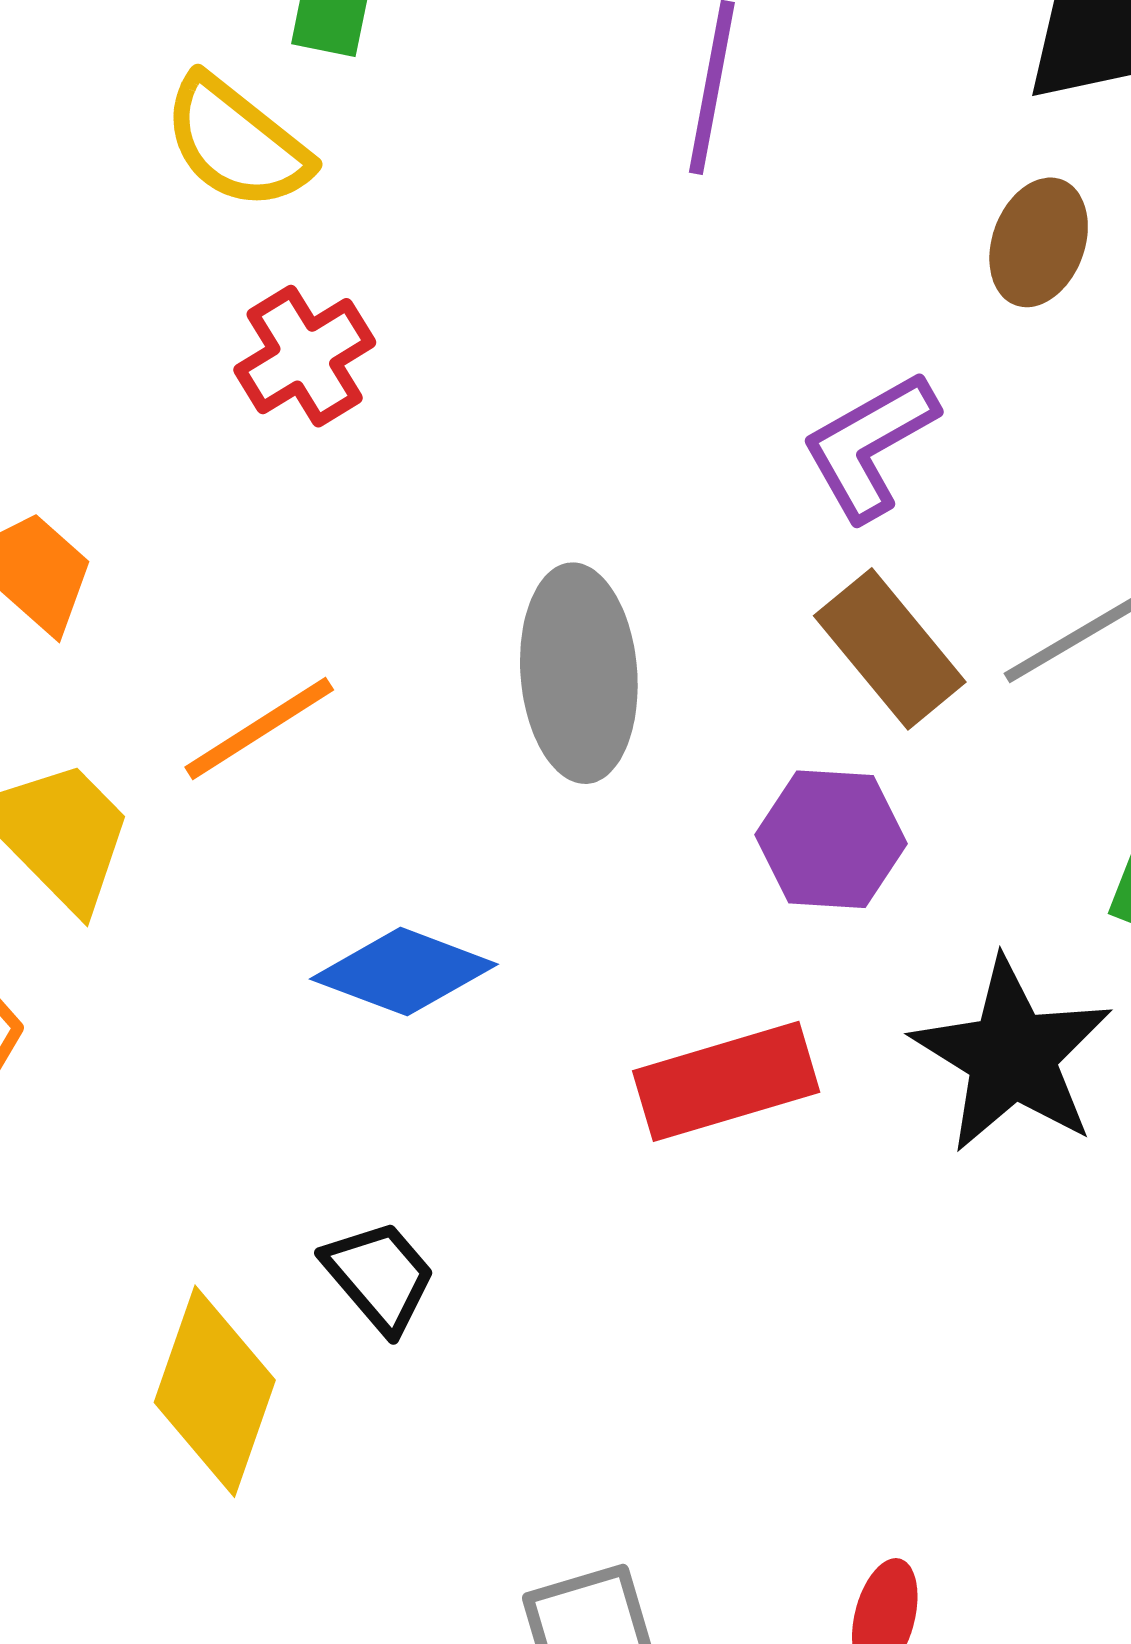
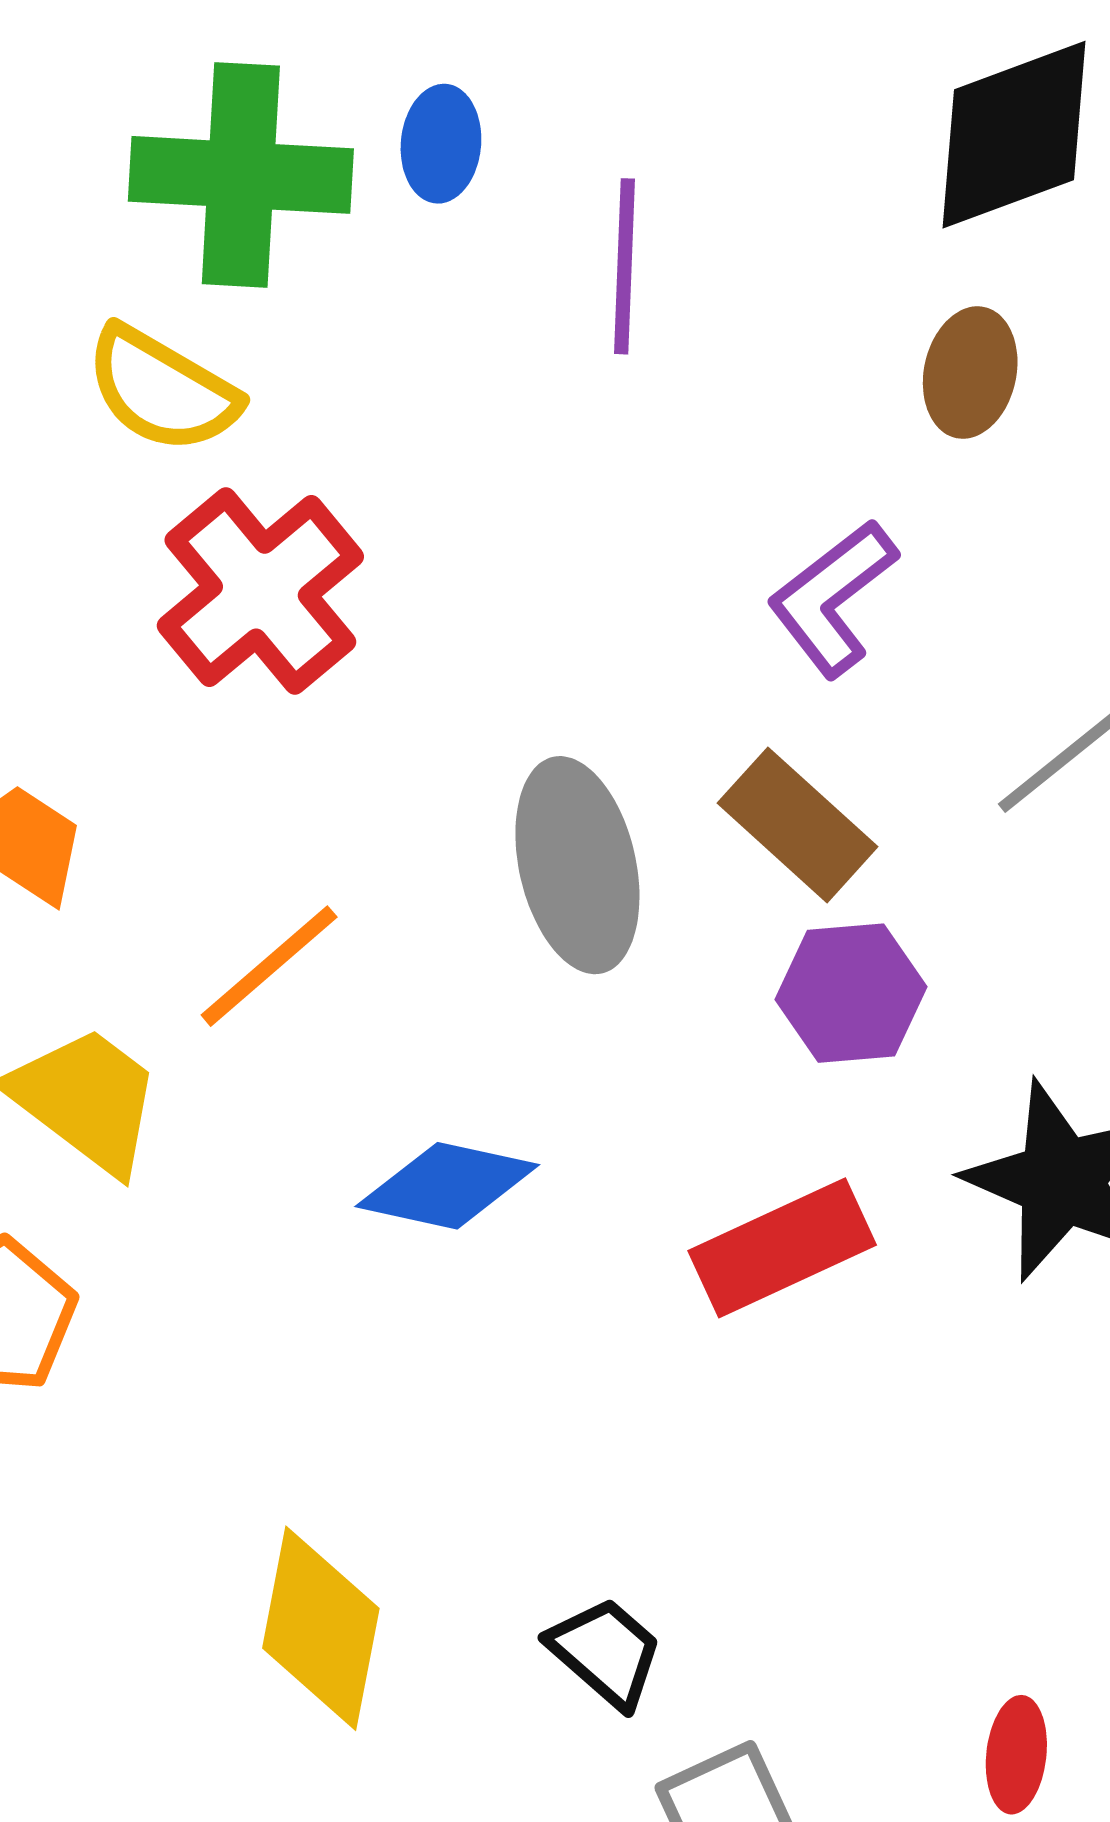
red cross: (305, 356) -> (260, 591), size x1.5
brown rectangle: (890, 649) -> (798, 825), moved
black trapezoid: (380, 1276) -> (606, 1652), moved

